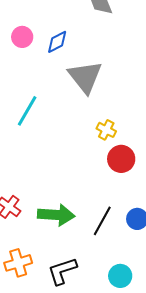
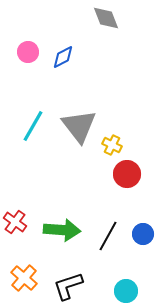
gray triangle: (85, 77) -> (79, 126), moved
orange cross: (18, 263) -> (24, 278), turned -32

